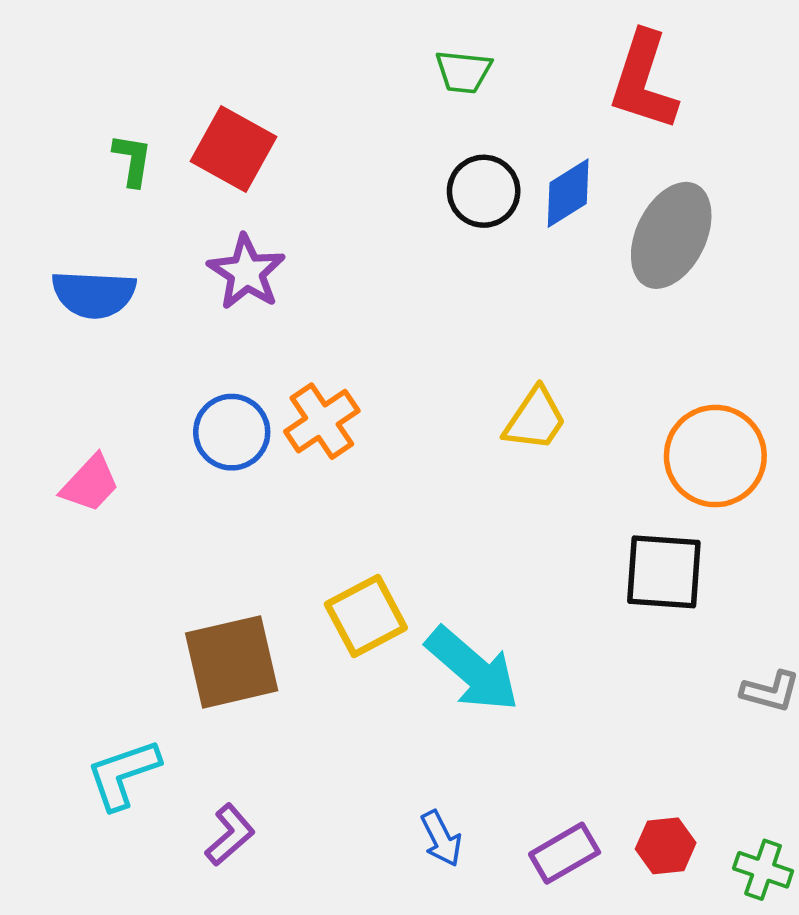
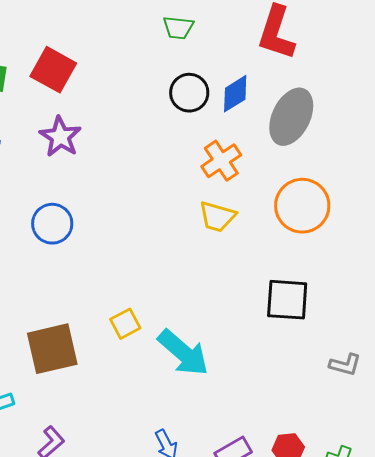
yellow trapezoid: (535, 419) -> (217, 217), turned 72
orange cross: (322, 421) -> (221, 161), moved
orange circle: (715, 456) -> (302, 206), moved
yellow square: (366, 616) -> (125, 324), size x0.7

